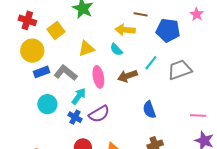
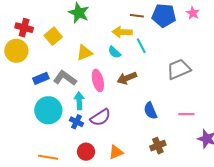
blue pentagon: (168, 30) -> (164, 15), moved
yellow circle: (32, 51) -> (16, 51), moved
cyan line: (151, 63) -> (141, 46), moved, turned -63
cyan arrow: (79, 96) -> (79, 101), turned -36
cyan circle: (47, 104) -> (48, 110), size x1.4
pink line: (198, 115) -> (186, 114), moved

